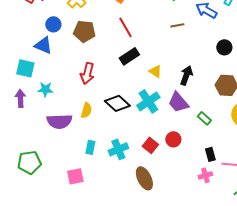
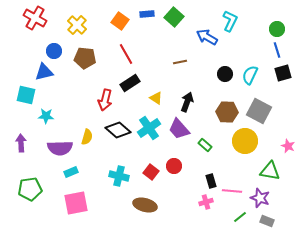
brown line: (177, 25) -> (180, 62), moved
blue triangle: (43, 45) -> (44, 72), turned -36
red arrow: (87, 73) -> (105, 100), moved
purple arrow: (20, 98) -> (21, 143), moved
cyan rectangle: (90, 147) -> (71, 172), moved, turned 56
cyan cross: (118, 149) -> (119, 176), turned 36
pink square: (75, 176) -> (76, 203), size x1.4
brown ellipse: (144, 178) -> (145, 205), turned -50

